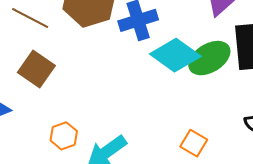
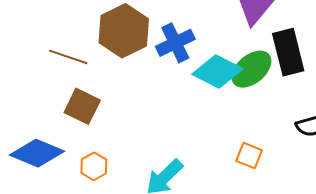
orange hexagon: (64, 136) -> (94, 166), moved

